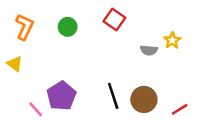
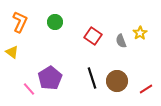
red square: (114, 19) -> (93, 36), moved
gray semicircle: (149, 50) -> (121, 41), turned 64

